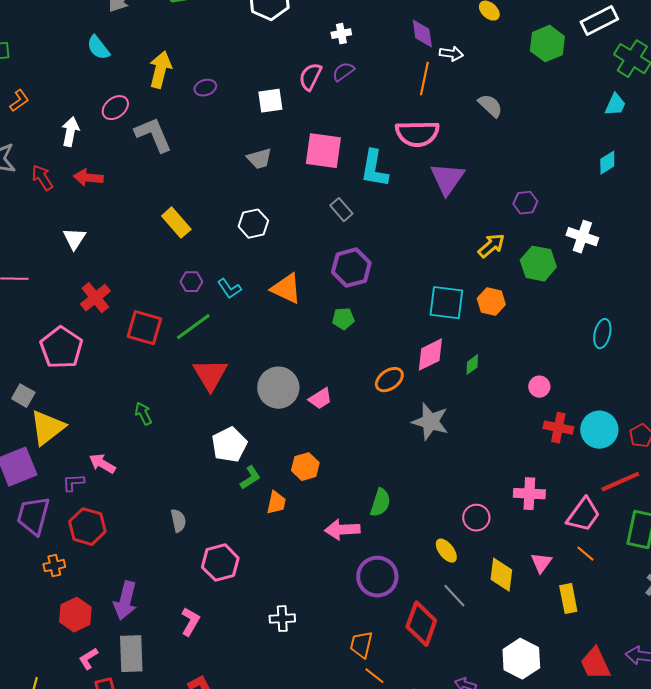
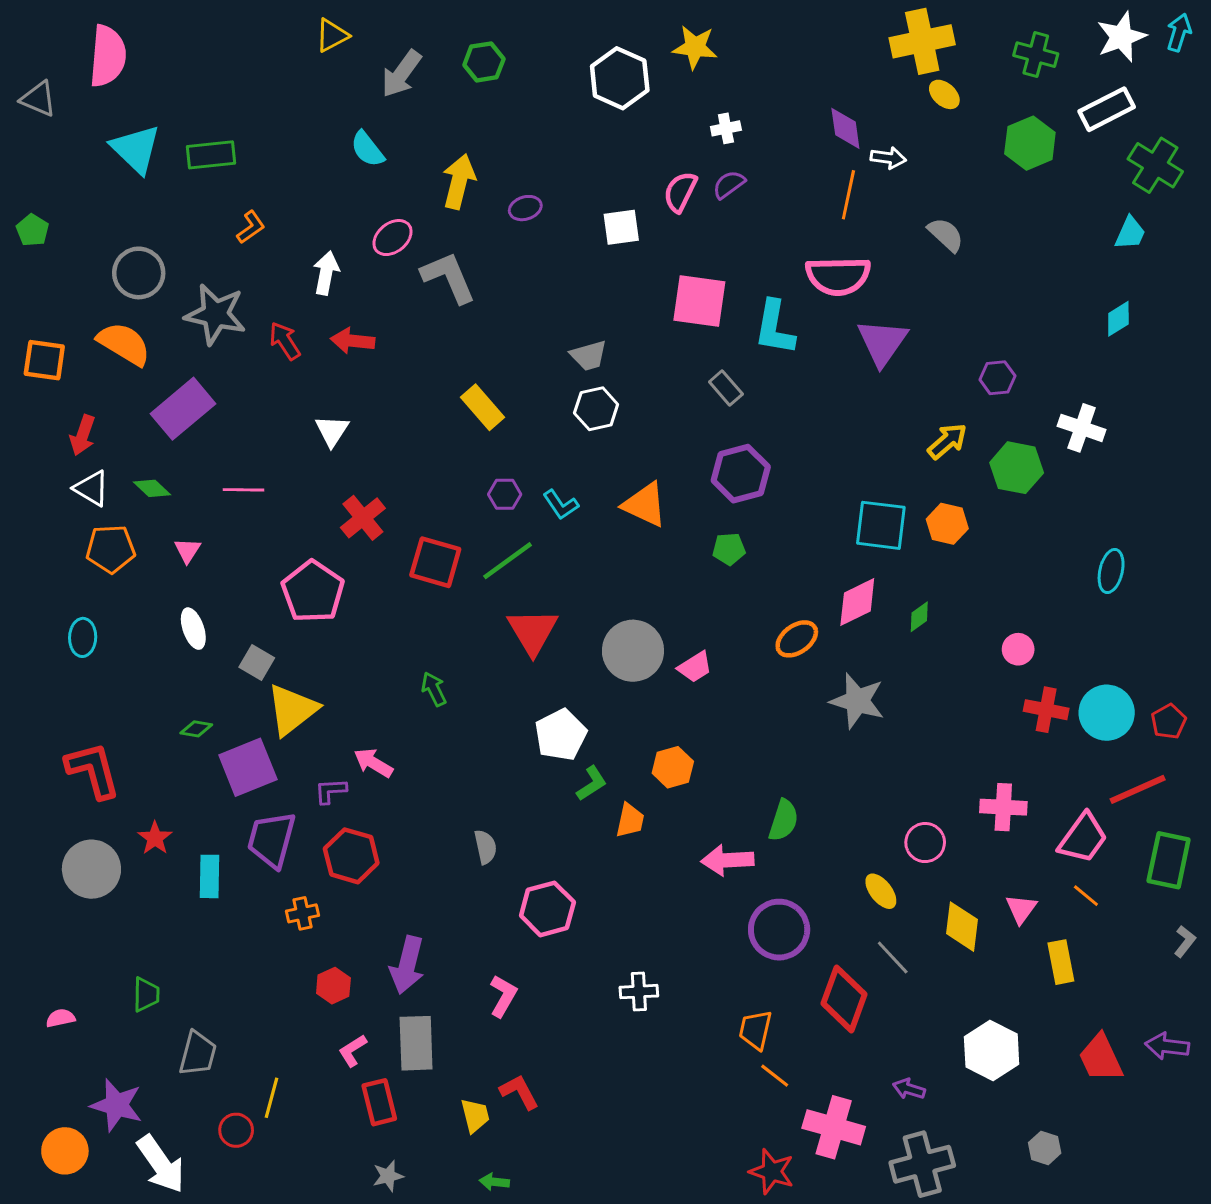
gray trapezoid: (259, 159) -> (589, 356), moved
red hexagon: (75, 615) -> (333, 986), size x0.7

